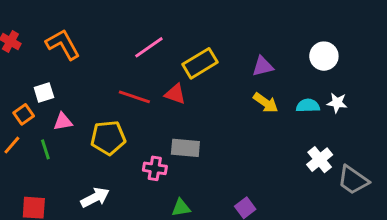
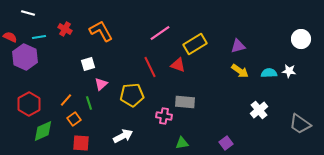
white circle: (324, 56) -> (301, 39), moved
red line: (134, 97) -> (150, 67), turned 45
orange square: (24, 114) -> (74, 119), moved
pink triangle: (63, 122) -> (101, 84), turned -32
white cross: (320, 160) -> (259, 110), moved

